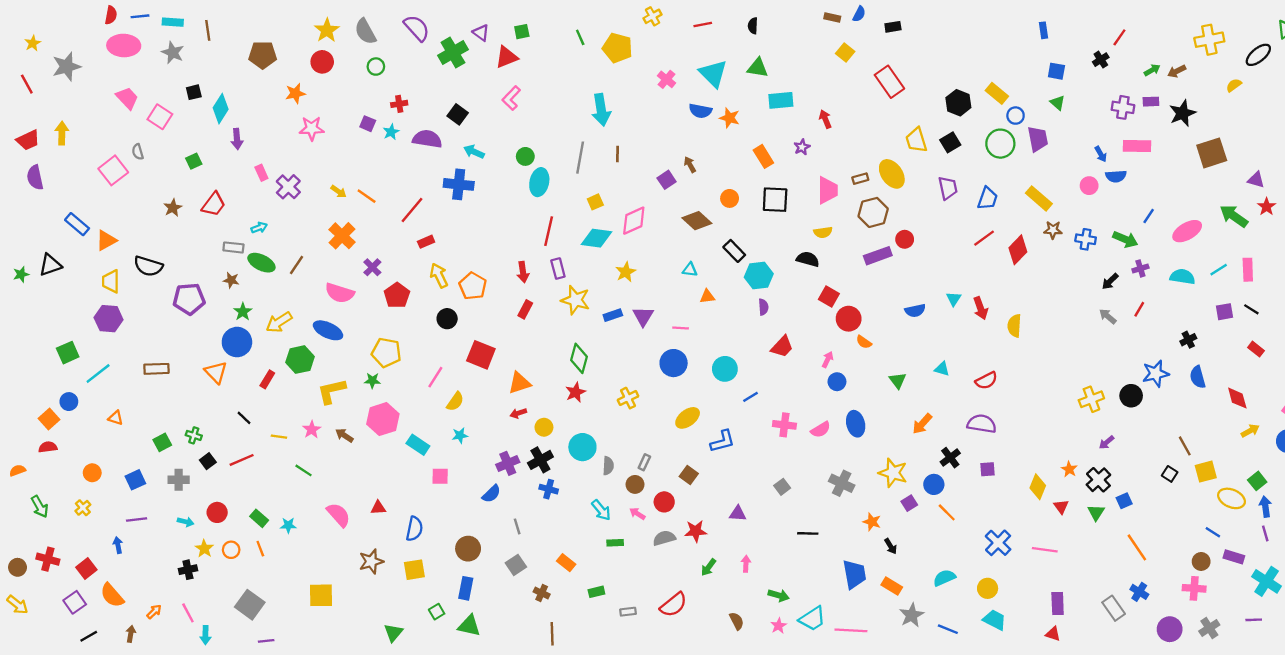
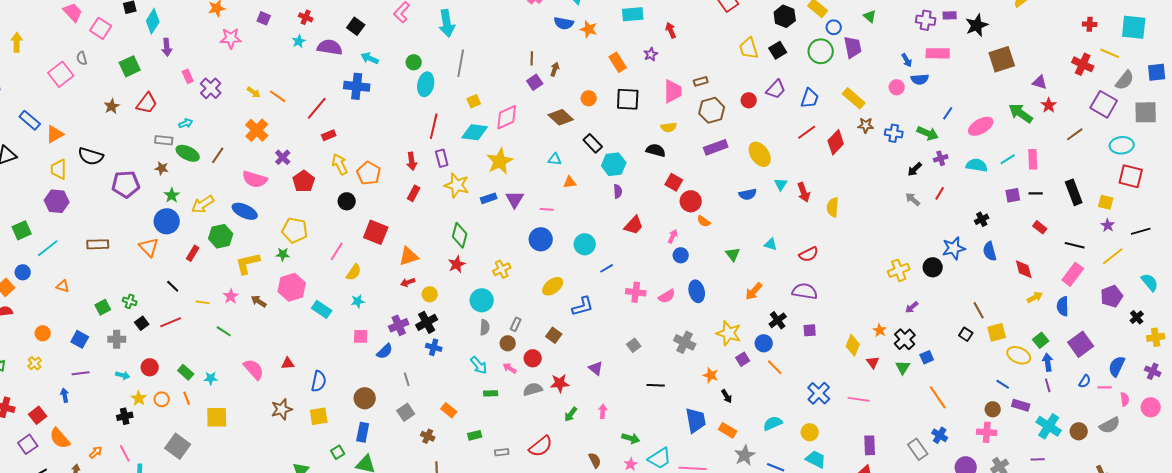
red cross: (399, 104) -> (306, 17), turned 32
cyan arrow: (601, 110) -> (447, 23), moved
purple square: (368, 124) -> (264, 18), moved
brown line: (617, 154) -> (532, 58), moved
green square: (194, 161) -> (130, 66), size x1.5
brown arrow: (690, 165) -> (555, 69), turned 48
yellow ellipse: (892, 174) -> (760, 154), moved
purple trapezoid: (948, 188) -> (776, 89), turned 55
red circle: (905, 239) -> (749, 100), moved
yellow star: (626, 272) -> (500, 161), size x1.5
black line: (1251, 309) -> (1036, 193), turned -32
cyan circle: (582, 447) -> (482, 300), moved
pink square: (440, 476) -> (361, 336), moved
blue square: (135, 480) -> (80, 339), turned -36
purple triangle: (738, 514) -> (596, 368), turned 35
yellow square: (321, 595) -> (217, 417), moved

